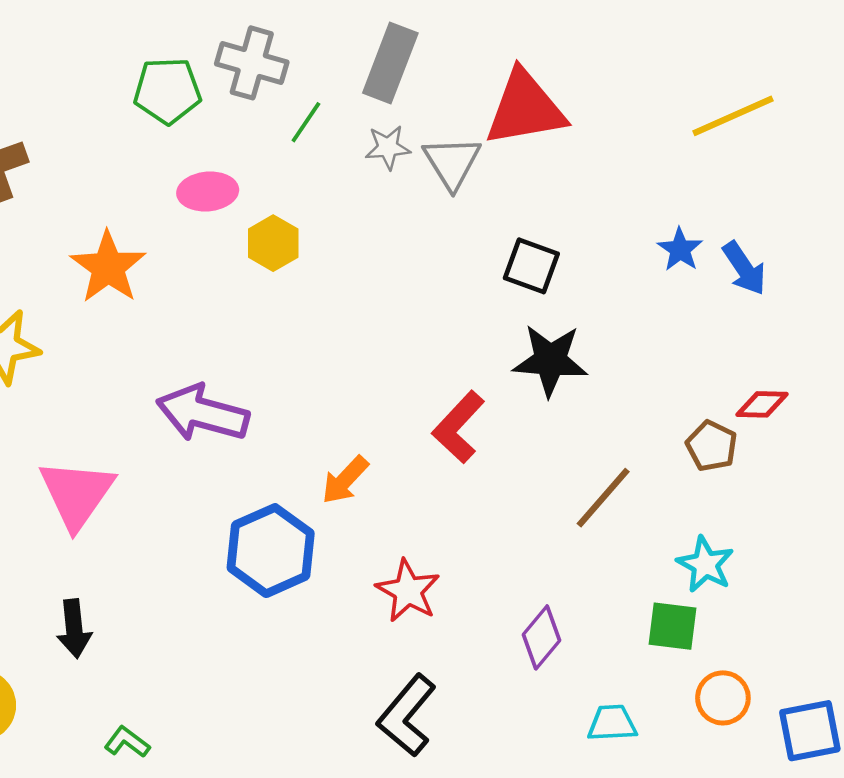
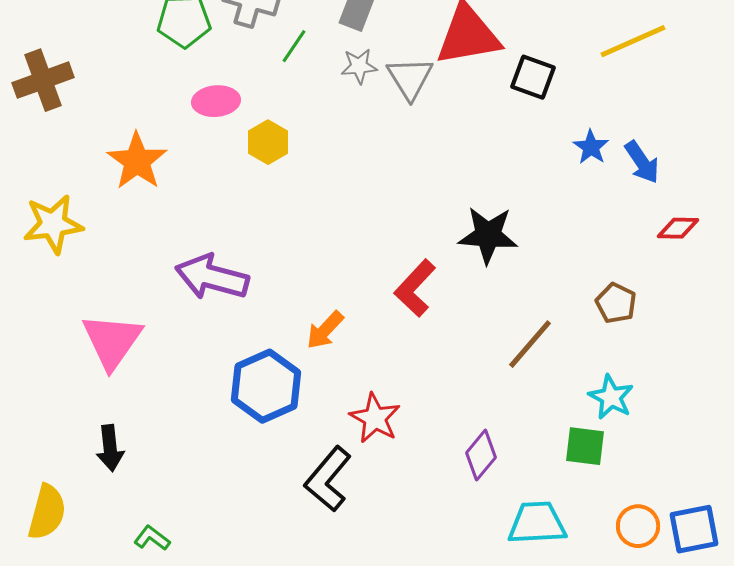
black square: (531, 266) -> (533, 77), moved
red diamond: (762, 404) -> (678, 228), moved
orange circle: (723, 698) -> (638, 526), moved
black L-shape: (407, 716) -> (328, 479), moved
cyan trapezoid: (612, 723) -> (537, 523), size x1.5

